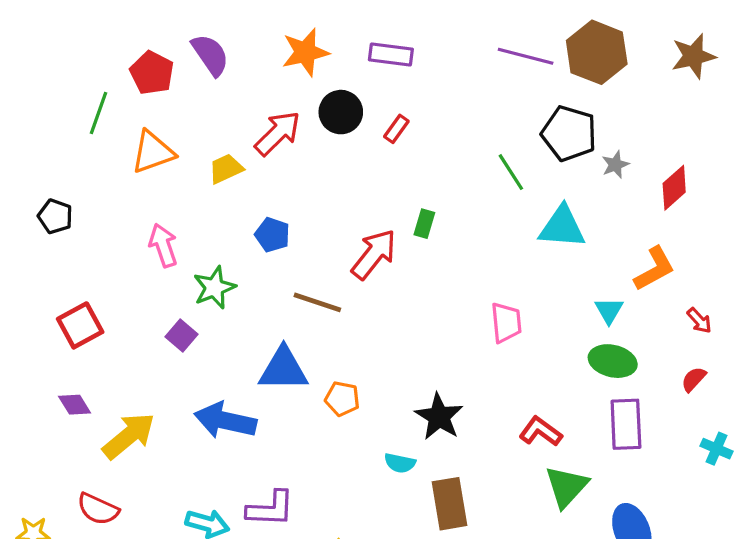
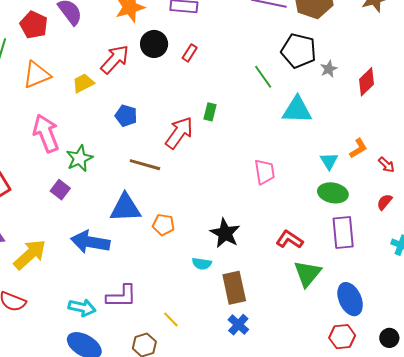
blue pentagon: (272, 235) -> (126, 116), moved
pink arrow: (163, 245) -> (46, 133), size x1.4
orange L-shape: (654, 269) -> (358, 148), moved, size x0.7

